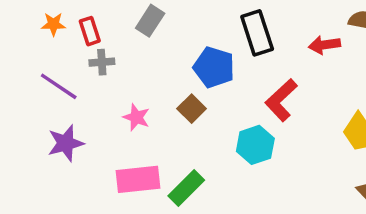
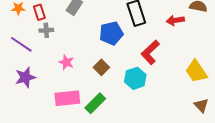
blue pentagon: (214, 67) -> (111, 33), turned -30
brown square: (192, 109) -> (101, 67), moved

